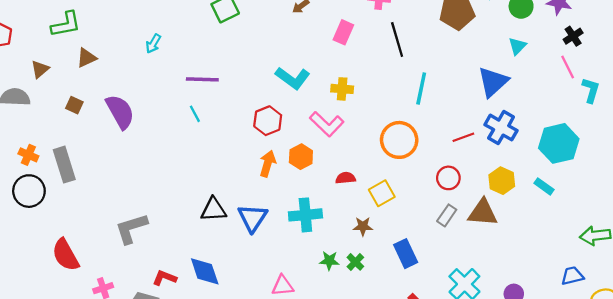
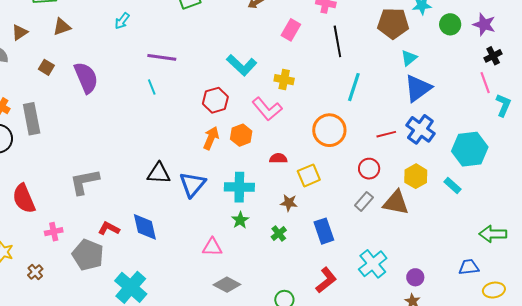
cyan triangle: (517, 46) -> (409, 58), moved
green star: (329, 261) -> (240, 220), moved, turned 30

